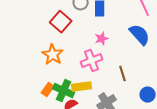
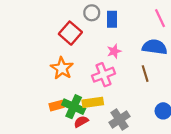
blue semicircle: (140, 35) -> (155, 47), turned -40
brown line: (123, 74) -> (145, 74), moved
orange rectangle: (48, 90) -> (57, 106), turned 40

